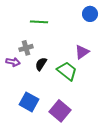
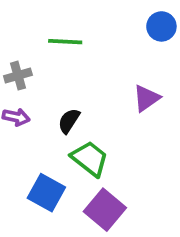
gray cross: (26, 48) -> (18, 76), moved
green trapezoid: (67, 71) -> (90, 159), moved

